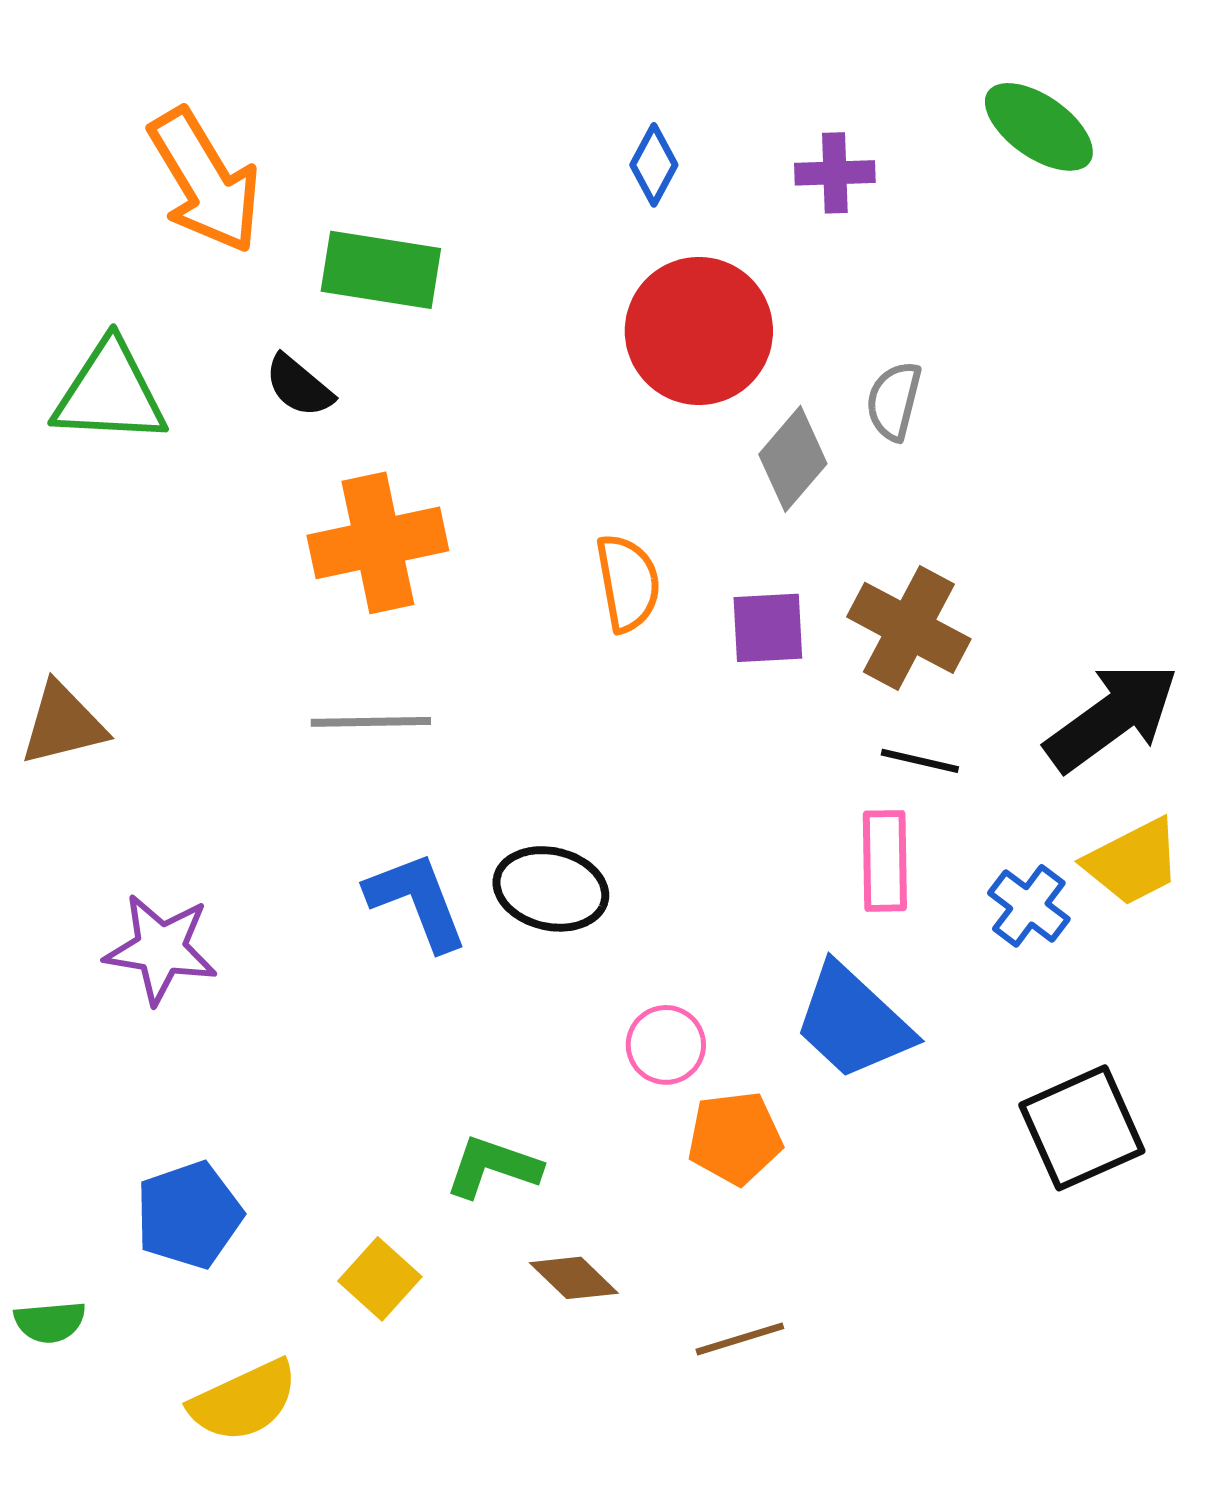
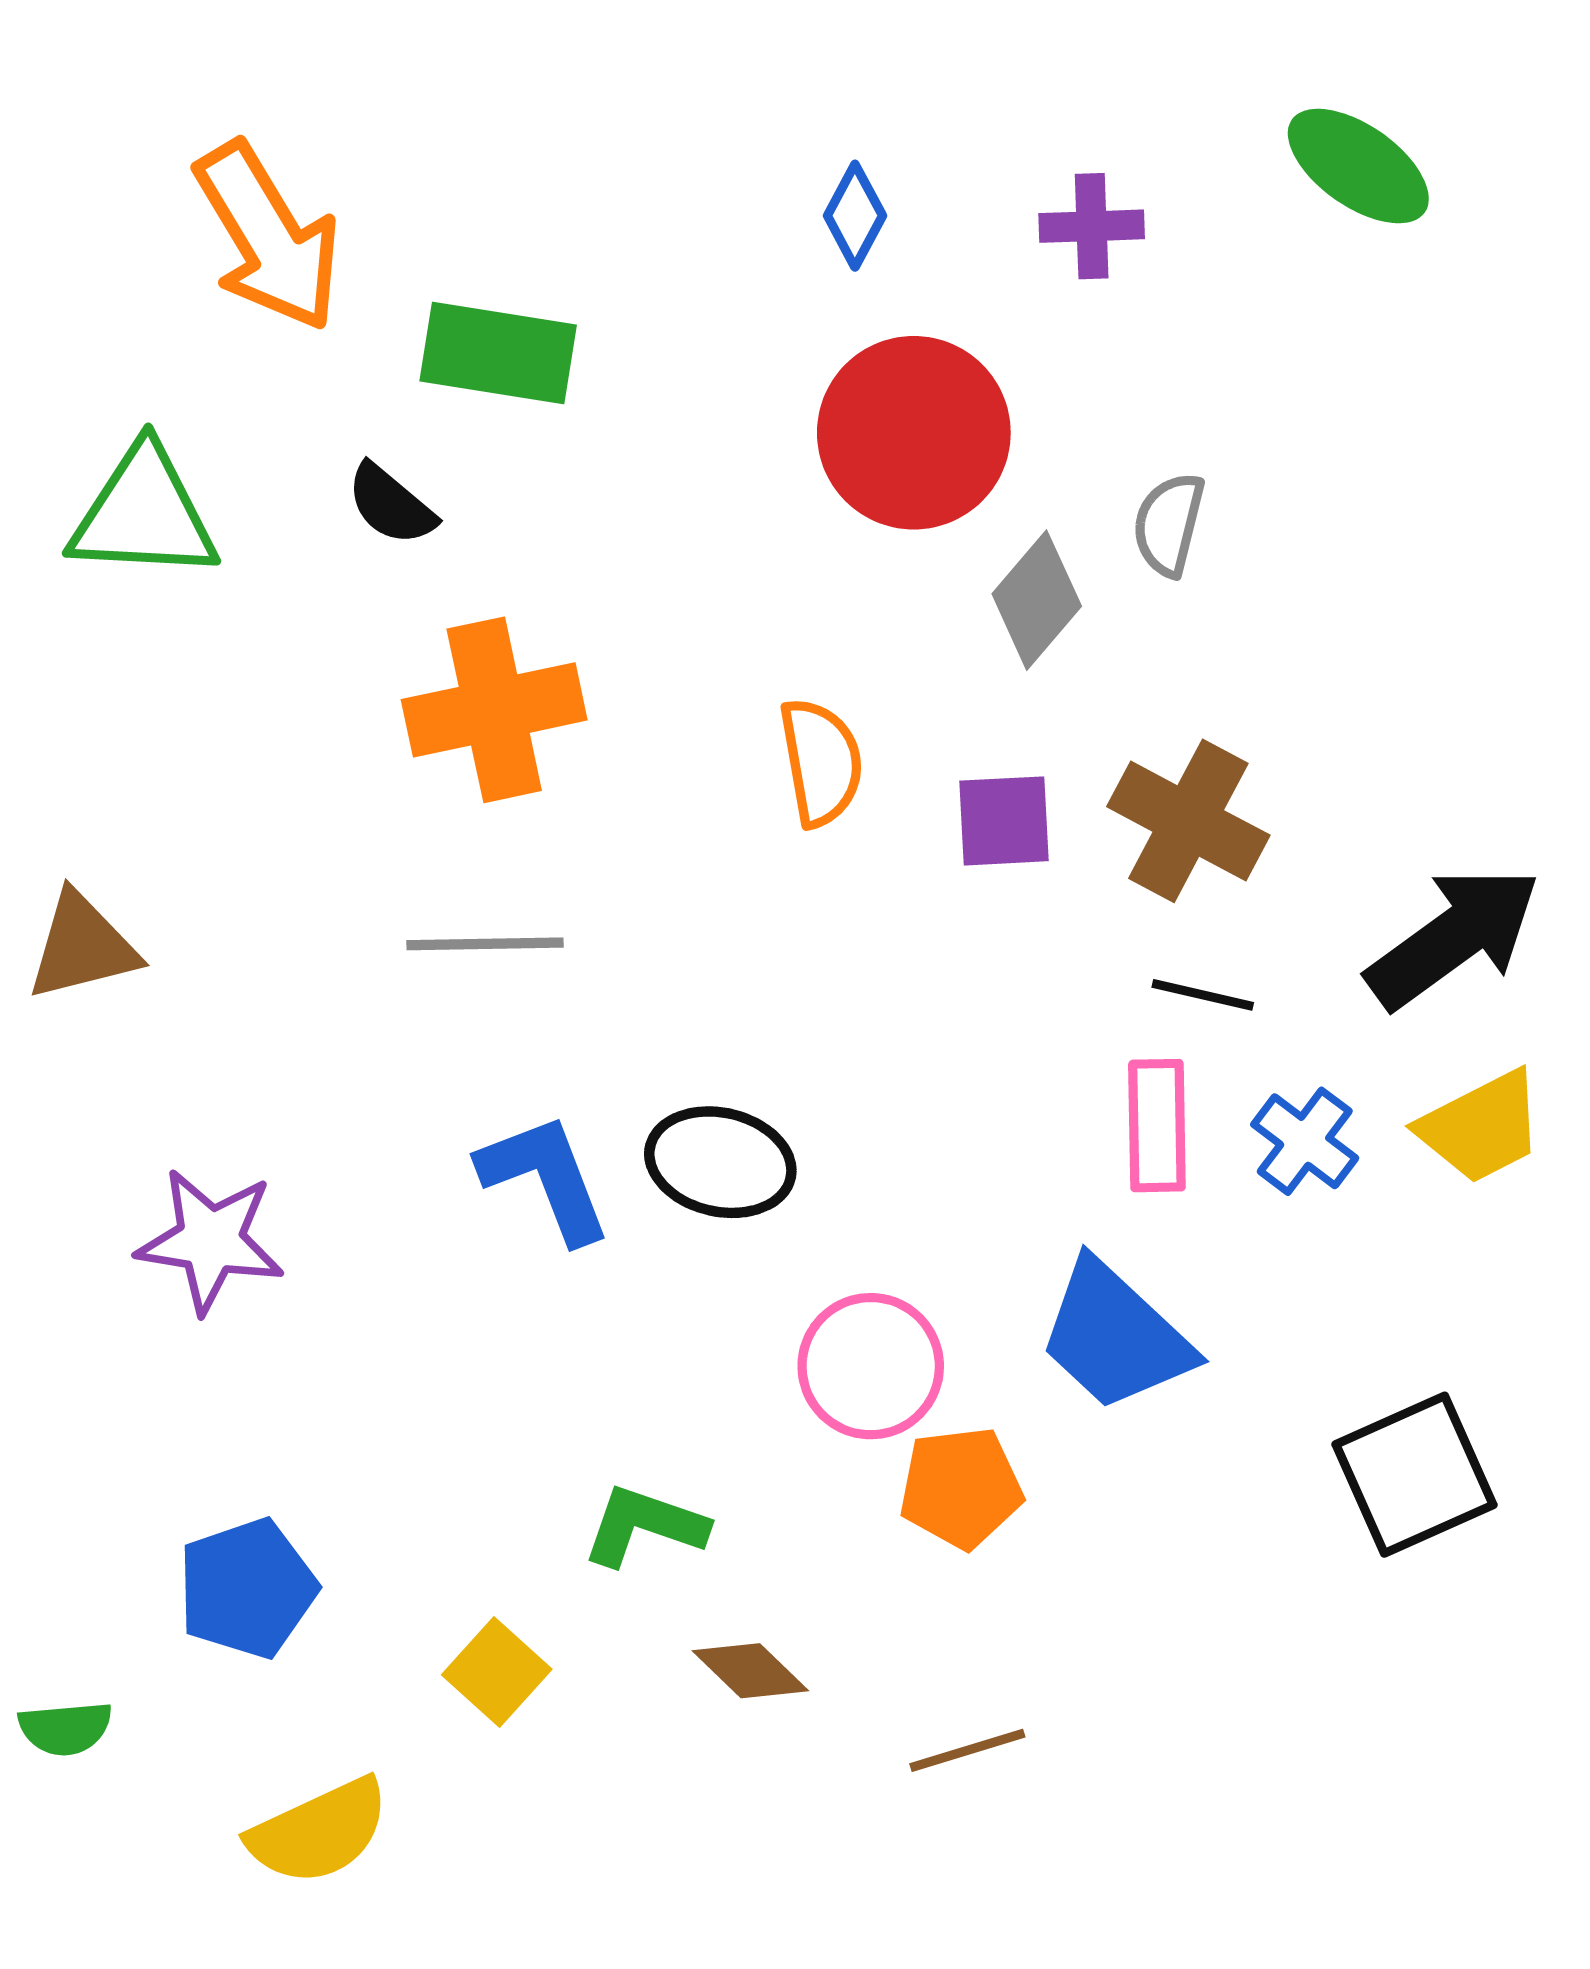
blue cross: (1029, 906) -> (1305, 1141), moved
pink circle: (666, 1045) -> (871, 1366), size x1.4

